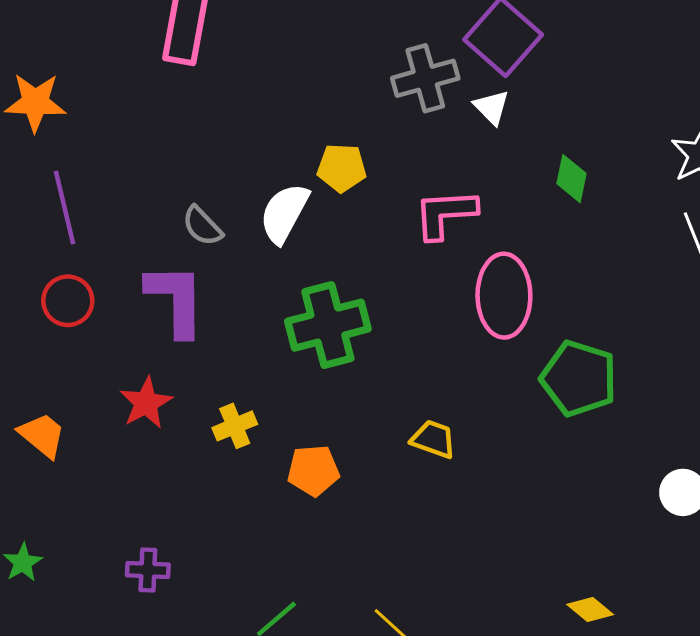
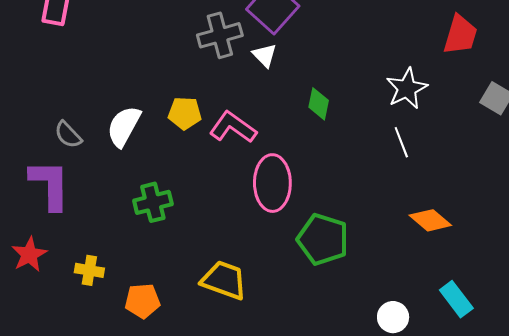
yellow pentagon: (342, 168) -> (185, 113), moved
pink L-shape: (445, 214) -> (233, 127), turned 39
green cross: (328, 325) -> (153, 202), size x0.7
yellow cross: (235, 426) -> (89, 270), turned 32
yellow trapezoid: (433, 439) -> (224, 280), size x1.5

